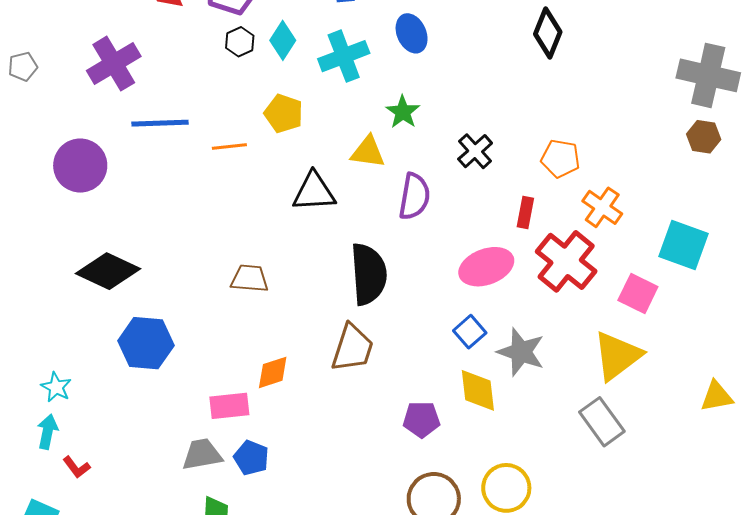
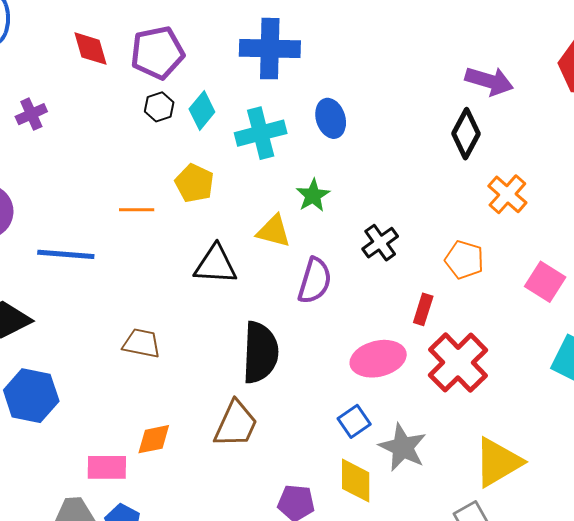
purple cross: (114, 64) -> (31, 114), size x0.6
blue line: (160, 123) -> (66, 254), moved
orange cross: (602, 207) -> (507, 194), moved
pink square: (638, 294) -> (545, 282), moved

